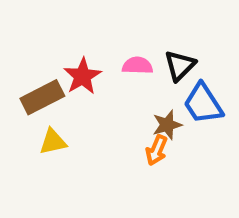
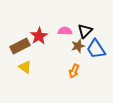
brown star: (167, 125) -> (78, 46), moved
yellow triangle: (53, 142) -> (25, 67), turned 48

